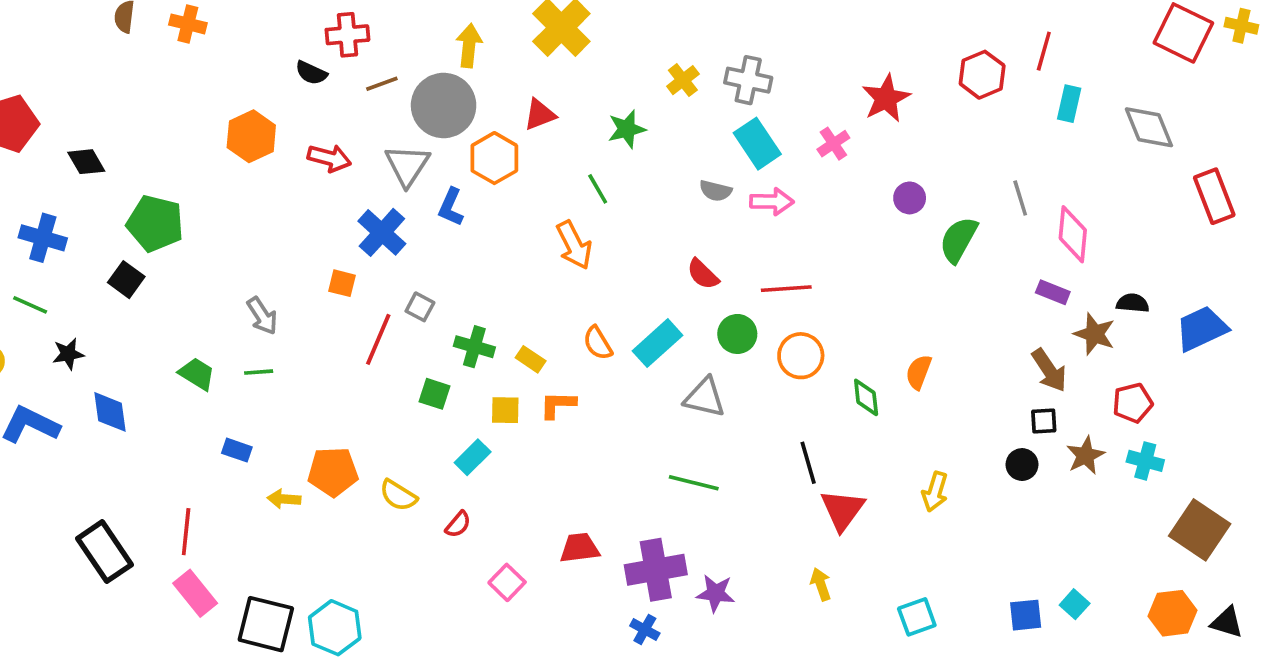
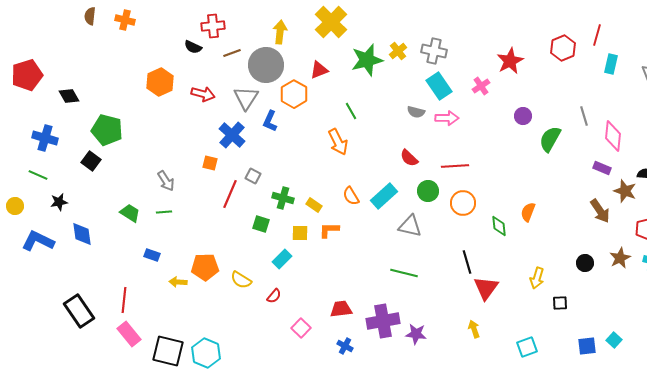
green star: (627, 129) -> (367, 60), moved, size x1.5
black square: (1044, 421) -> (560, 303), moved
blue cross: (645, 630) -> (345, 346), moved

